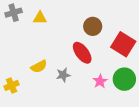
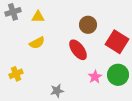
yellow semicircle: (39, 66) -> (37, 43), moved
gray star: (63, 75) -> (57, 91), moved
yellow cross: (11, 85) -> (16, 74), moved

